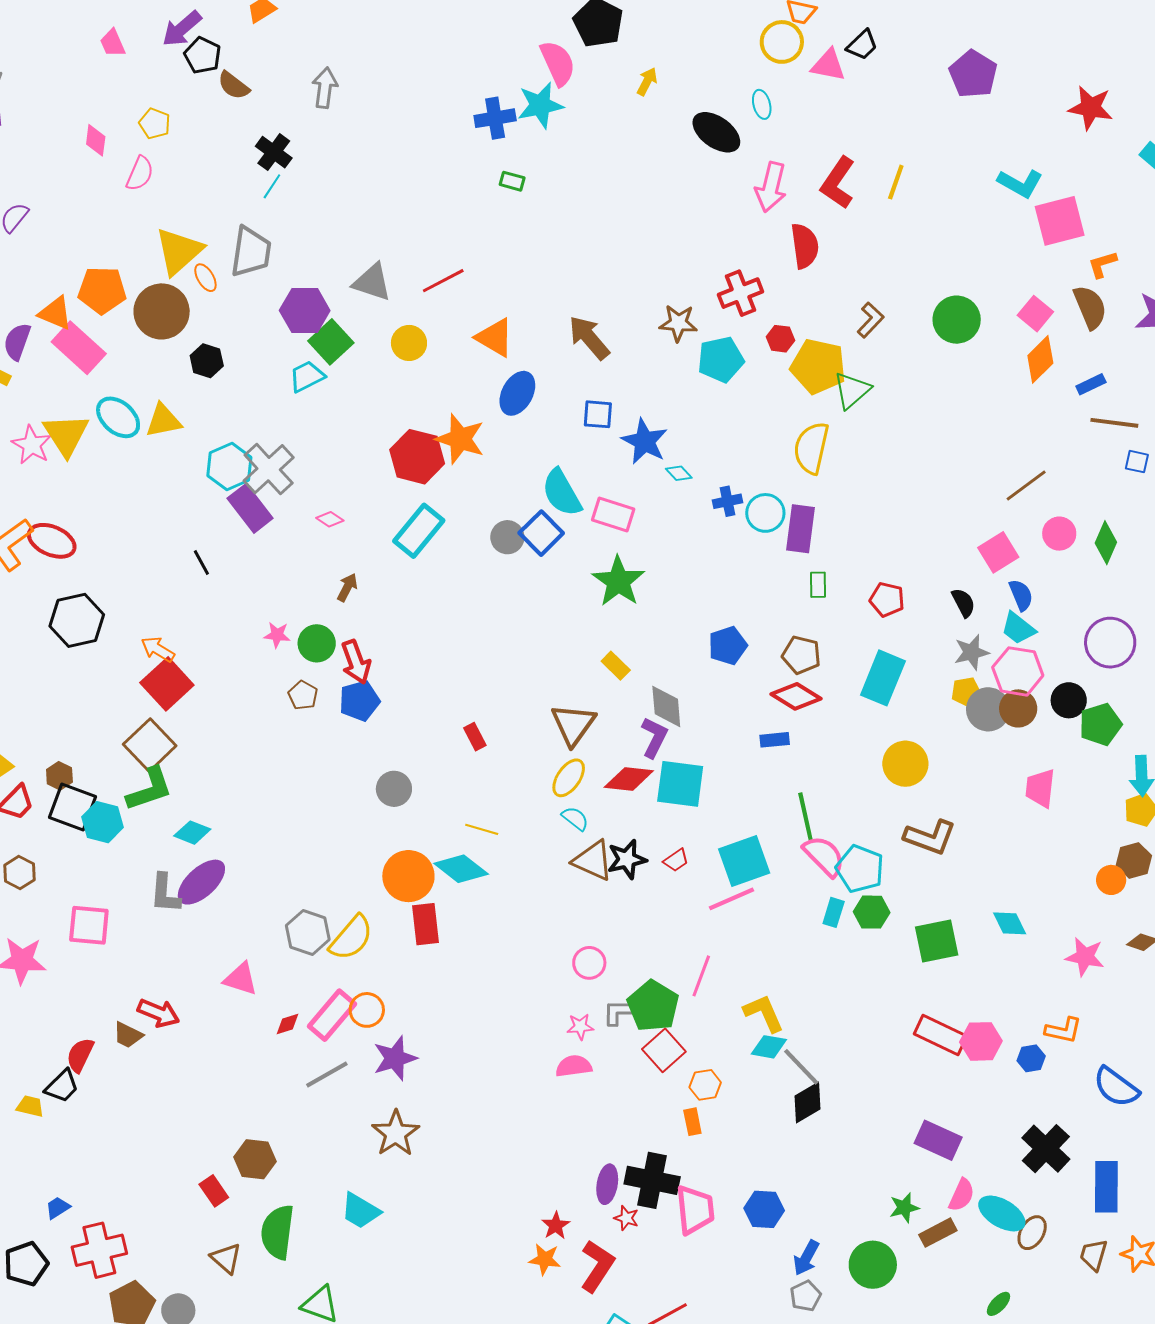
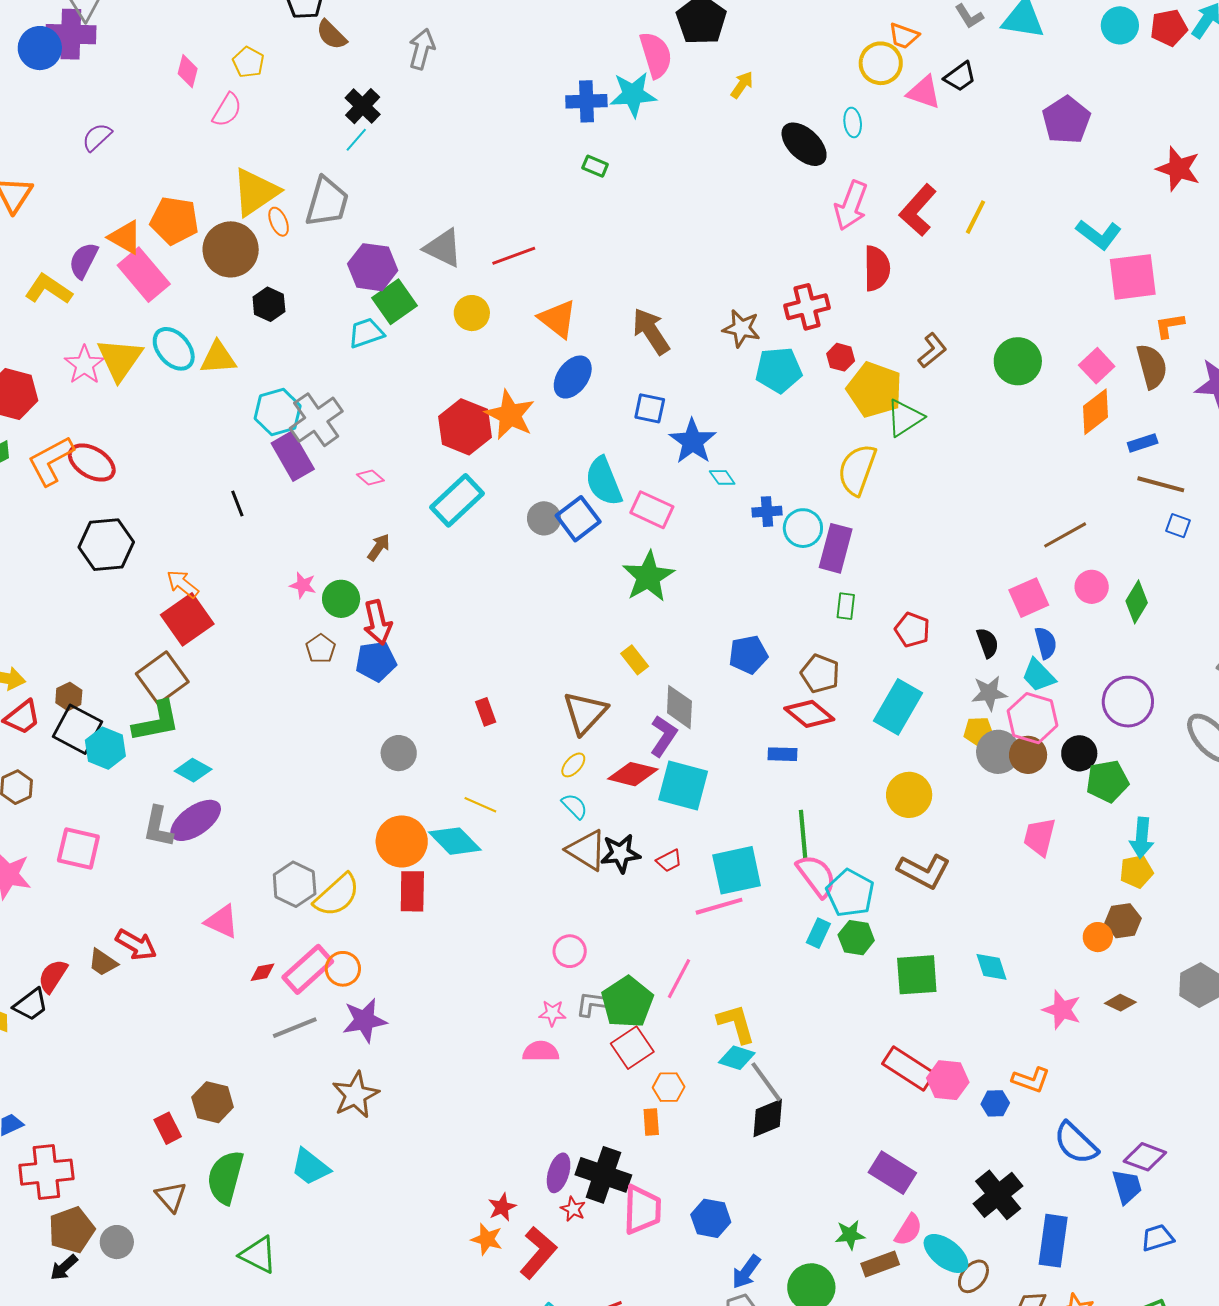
yellow ellipse: (569, 778) -> (573, 765), size x0.7

